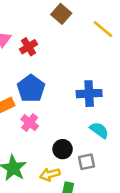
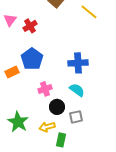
pink cross: (30, 123) -> (45, 89), moved, turned 32
cyan semicircle: (99, 130) -> (77, 90), moved

